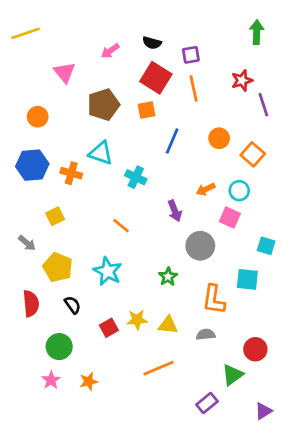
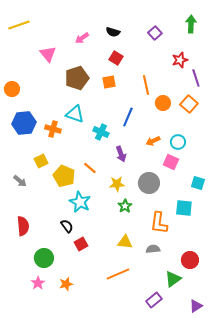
purple square: (191, 55) -> (155, 33), moved, turned -32
red square: (156, 78) -> (116, 58), size x0.6
orange line: (194, 88) -> (146, 85), moved
orange circle: (38, 117) -> (12, 89), moved
blue line: (172, 141) -> (128, 117), moved
orange square: (253, 154) -> (189, 104), moved
purple arrow: (175, 211) -> (121, 154), moved
yellow pentagon: (58, 267) -> (64, 176), moved
black semicircle: (73, 305) -> (67, 226), moved
yellow star: (137, 320) -> (117, 184), moved

